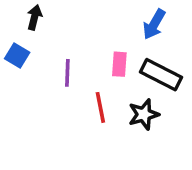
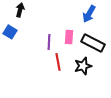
purple line: (67, 73) -> (49, 42), moved

